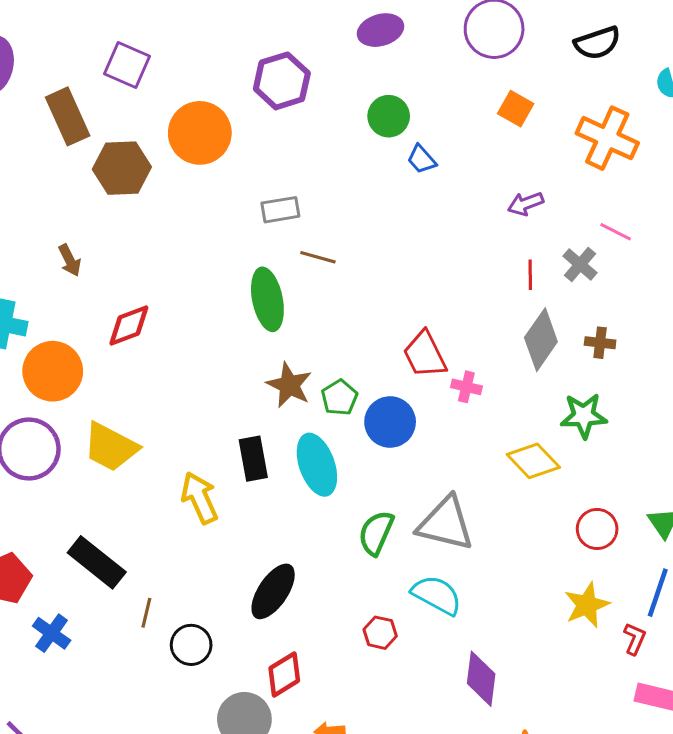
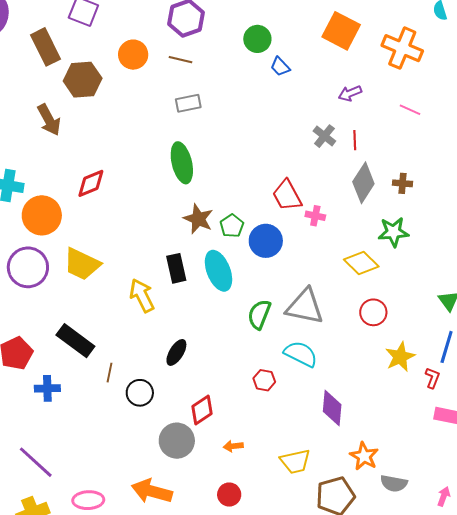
orange square: (516, 109) -> (341, 31), size x1.6
orange circle: (200, 133) -> (133, 55), size x0.7
brown line: (318, 257) -> (181, 60), moved
brown arrow: (70, 260) -> (49, 120), moved, size x1.5
gray cross: (580, 264) -> (324, 136), moved
red circle: (597, 529) -> (373, 312), moved
black ellipse: (273, 591) -> (176, 352), moved, size x0.7
blue cross: (52, 633) -> (47, 388), turned -35

